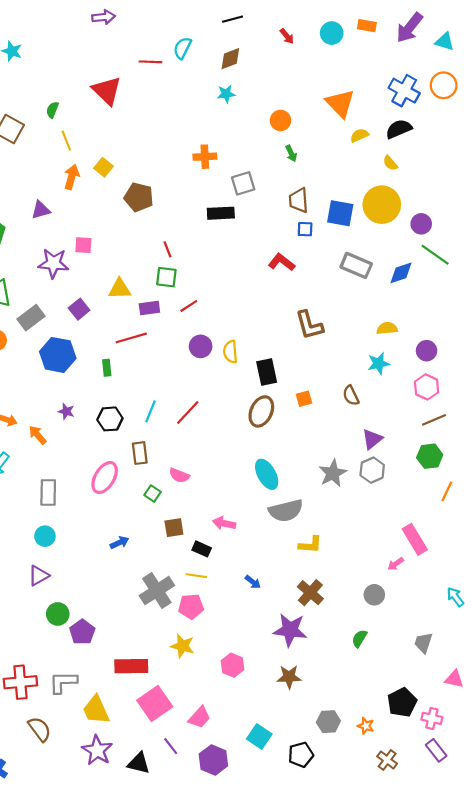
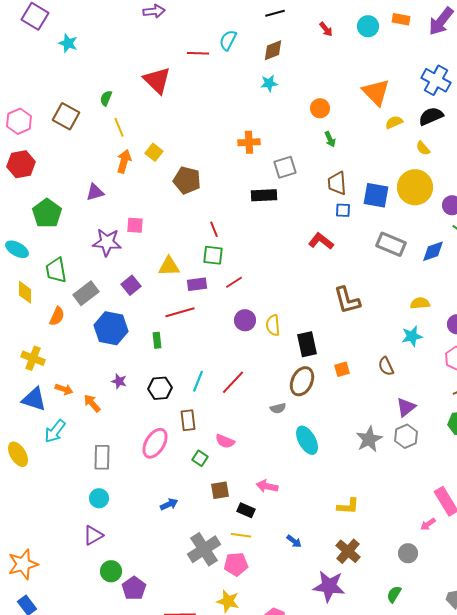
gray semicircle: (286, 511) -> (278, 408), moved, size x0.5

